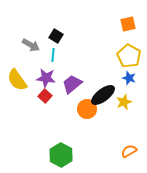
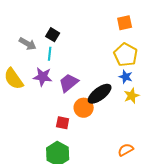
red square: (45, 96) -> (63, 123), moved, turned -32
yellow star: (124, 102) -> (132, 96), moved

